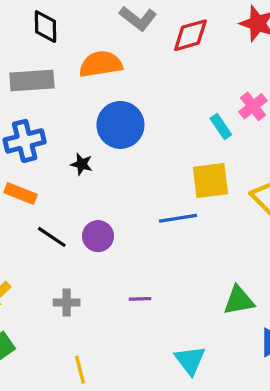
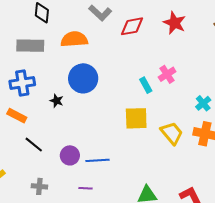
blue line: (178, 218) -> (98, 160), moved
purple circle: (98, 236) -> (70, 155), moved

